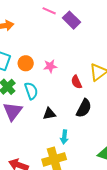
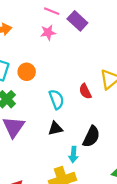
pink star: (50, 66) -> (48, 33), moved
cyan semicircle: (31, 91) -> (56, 99), moved
black semicircle: (84, 108) -> (91, 137), moved

